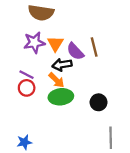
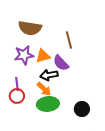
orange triangle: (55, 44) -> (43, 56), turned 42
brown line: (94, 47) -> (69, 40), moved
purple line: (27, 75) -> (17, 84), turned 56

